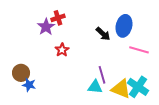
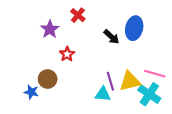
red cross: (58, 18) -> (78, 15), moved, turned -32
pink line: (139, 50) -> (155, 74), moved
brown circle: (21, 73) -> (48, 79), moved
yellow triangle: (121, 89) -> (130, 81), moved, turned -35

